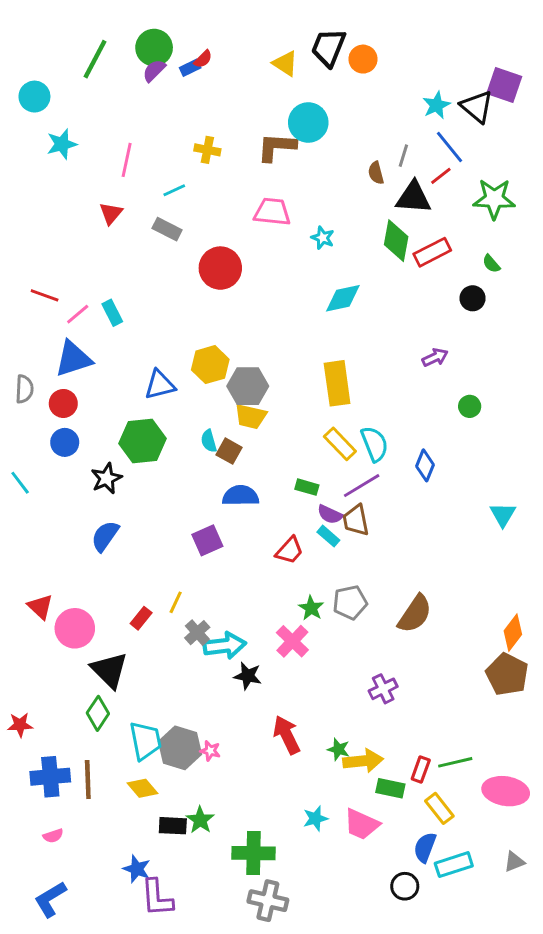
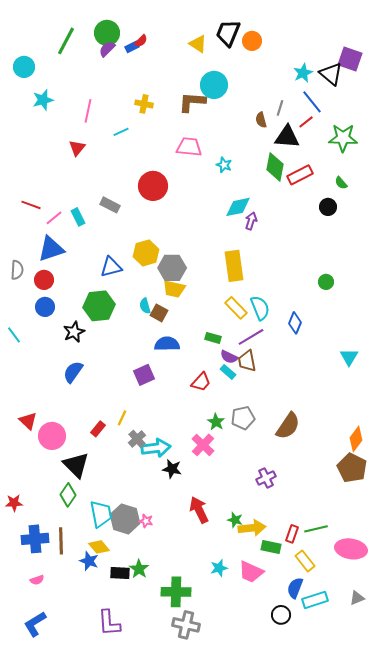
gray rectangle: (167, 229) -> (110, 205), moved
purple arrow: (435, 357) -> (251, 221), moved, turned -48
blue star: (137, 869) -> (89, 561), moved

